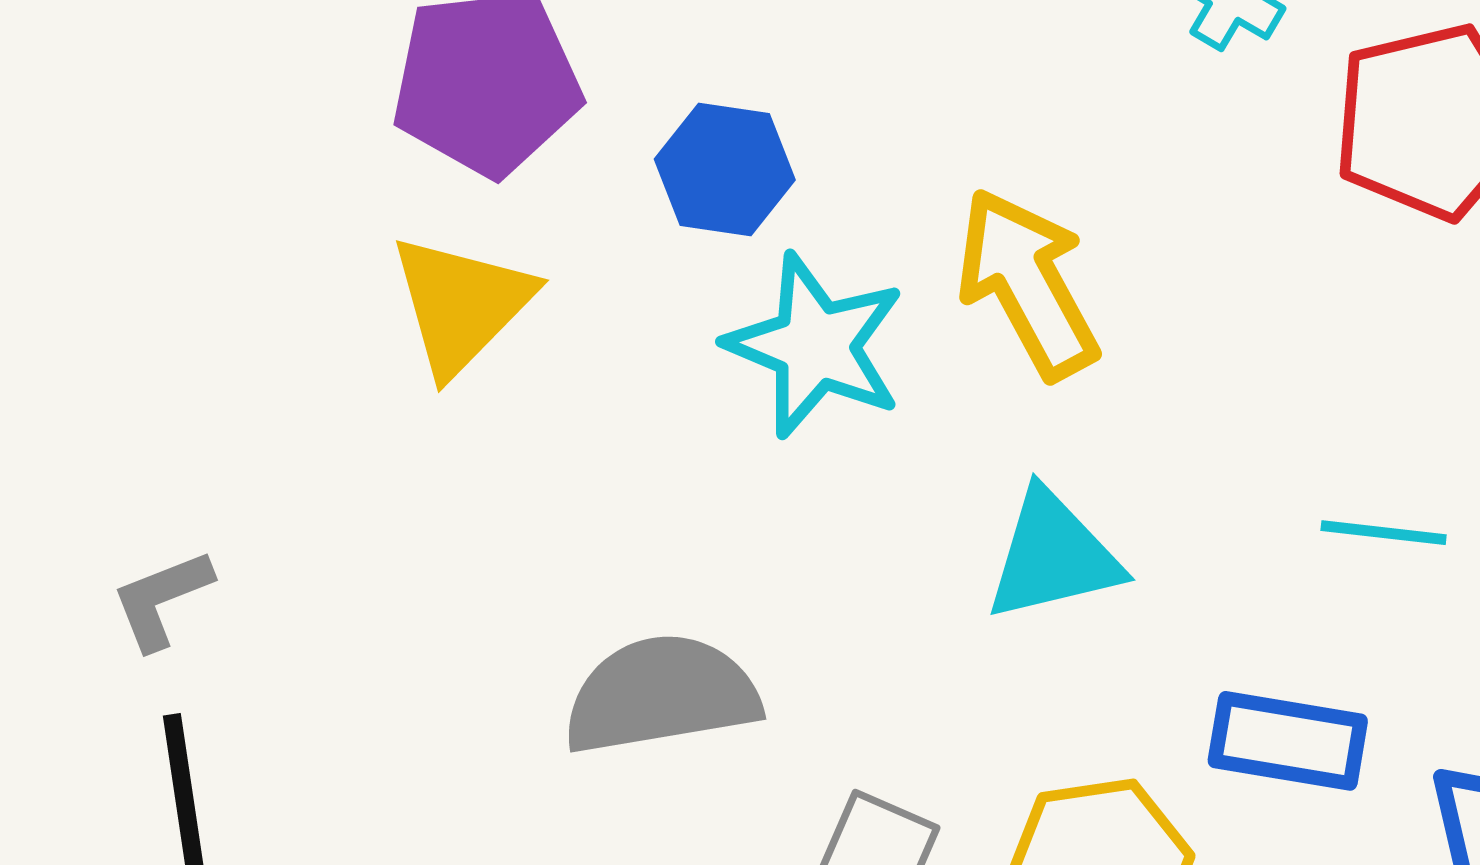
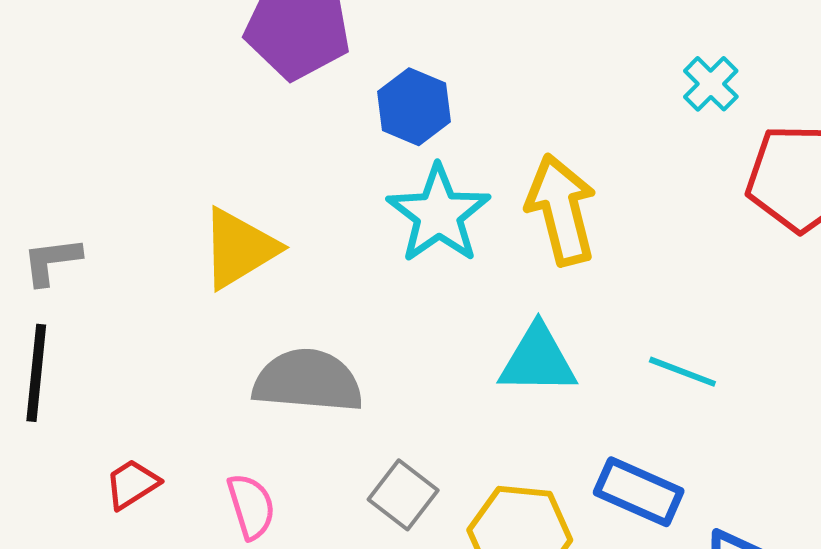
yellow triangle: (461, 305) -> (239, 248), moved
cyan line: (1384, 533) -> (682, 372), moved

